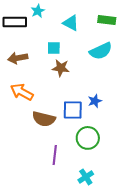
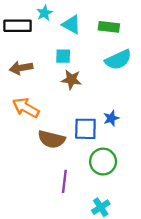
green rectangle: (107, 20) -> (109, 27), moved
cyan triangle: (71, 23) -> (71, 25), moved

